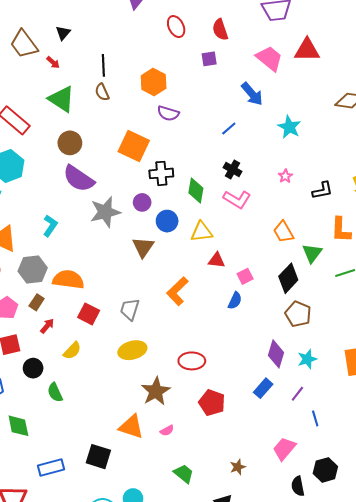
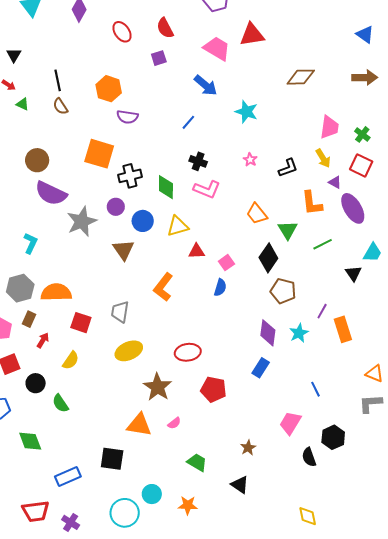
green triangle: (62, 99) -> (22, 104), moved, size x0.5
purple line: (297, 394) -> (322, 311), moved

